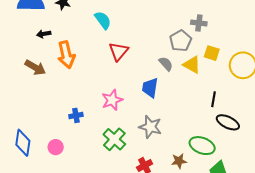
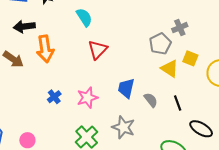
gray cross: (199, 23) -> (180, 28), turned -35
black arrow: (44, 34) -> (24, 27), size x1.5
gray semicircle: (166, 64) -> (151, 100), moved
black line: (213, 99) -> (178, 103), moved, turned -35
blue cross: (76, 115) -> (54, 97), moved, turned -32

